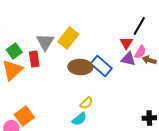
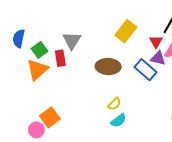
yellow rectangle: (68, 38) -> (126, 31), moved
blue rectangle: (101, 66) -> (146, 70), moved
cyan semicircle: (79, 119) -> (119, 121), moved

